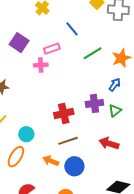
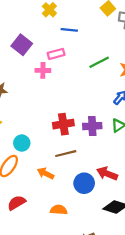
blue line: (72, 29) -> (69, 30), moved, turned -49
purple cross: (94, 103) -> (92, 126), moved
red arrow: (109, 143) -> (107, 174), moved
blue circle: (74, 166) -> (84, 183), moved

